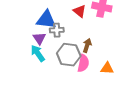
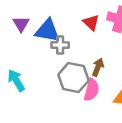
purple triangle: (39, 38) -> (21, 24), moved
cyan arrow: (38, 53) -> (16, 80), moved

